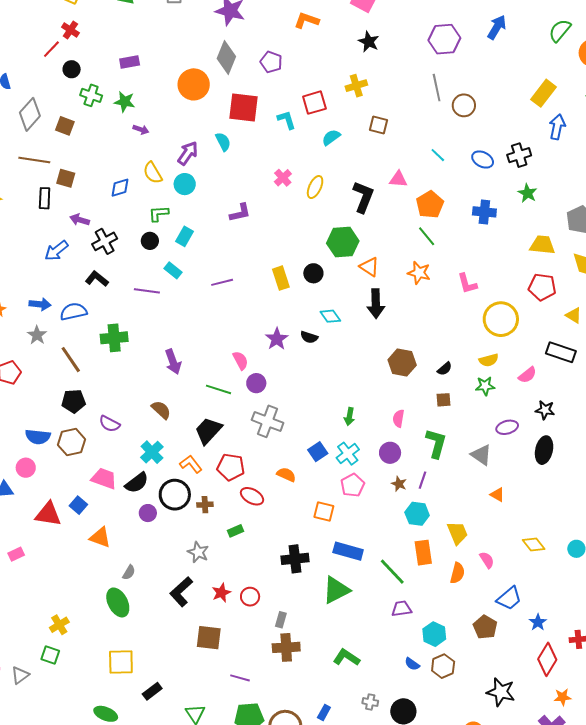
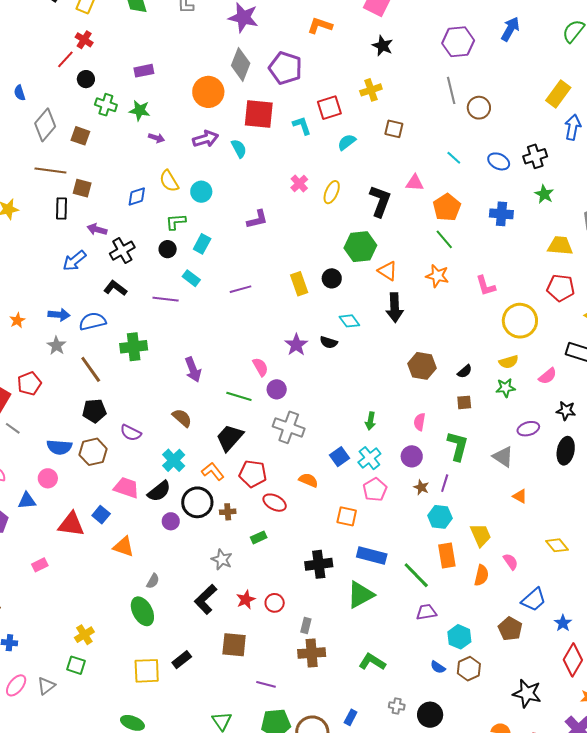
purple pentagon: (271, 62) -> (285, 68), size x1.5
purple arrow: (188, 153) -> (206, 139), moved, turned 40
black rectangle: (152, 691) -> (182, 660), moved

